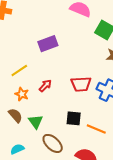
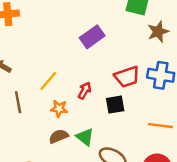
purple rectangle: (48, 44) -> (92, 37), moved
brown semicircle: (15, 115) -> (59, 136), turned -56
black square: (74, 118) -> (115, 105), moved

